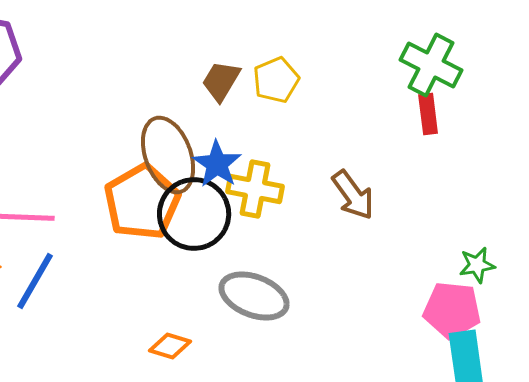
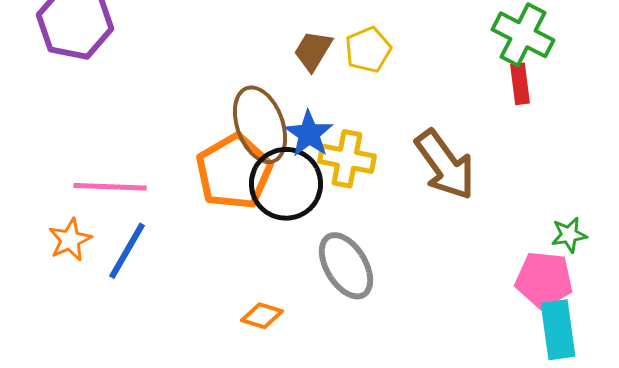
brown arrow: (353, 195) -> (445, 165), size x1.4
gray ellipse: (254, 296) -> (346, 266), turned 38

